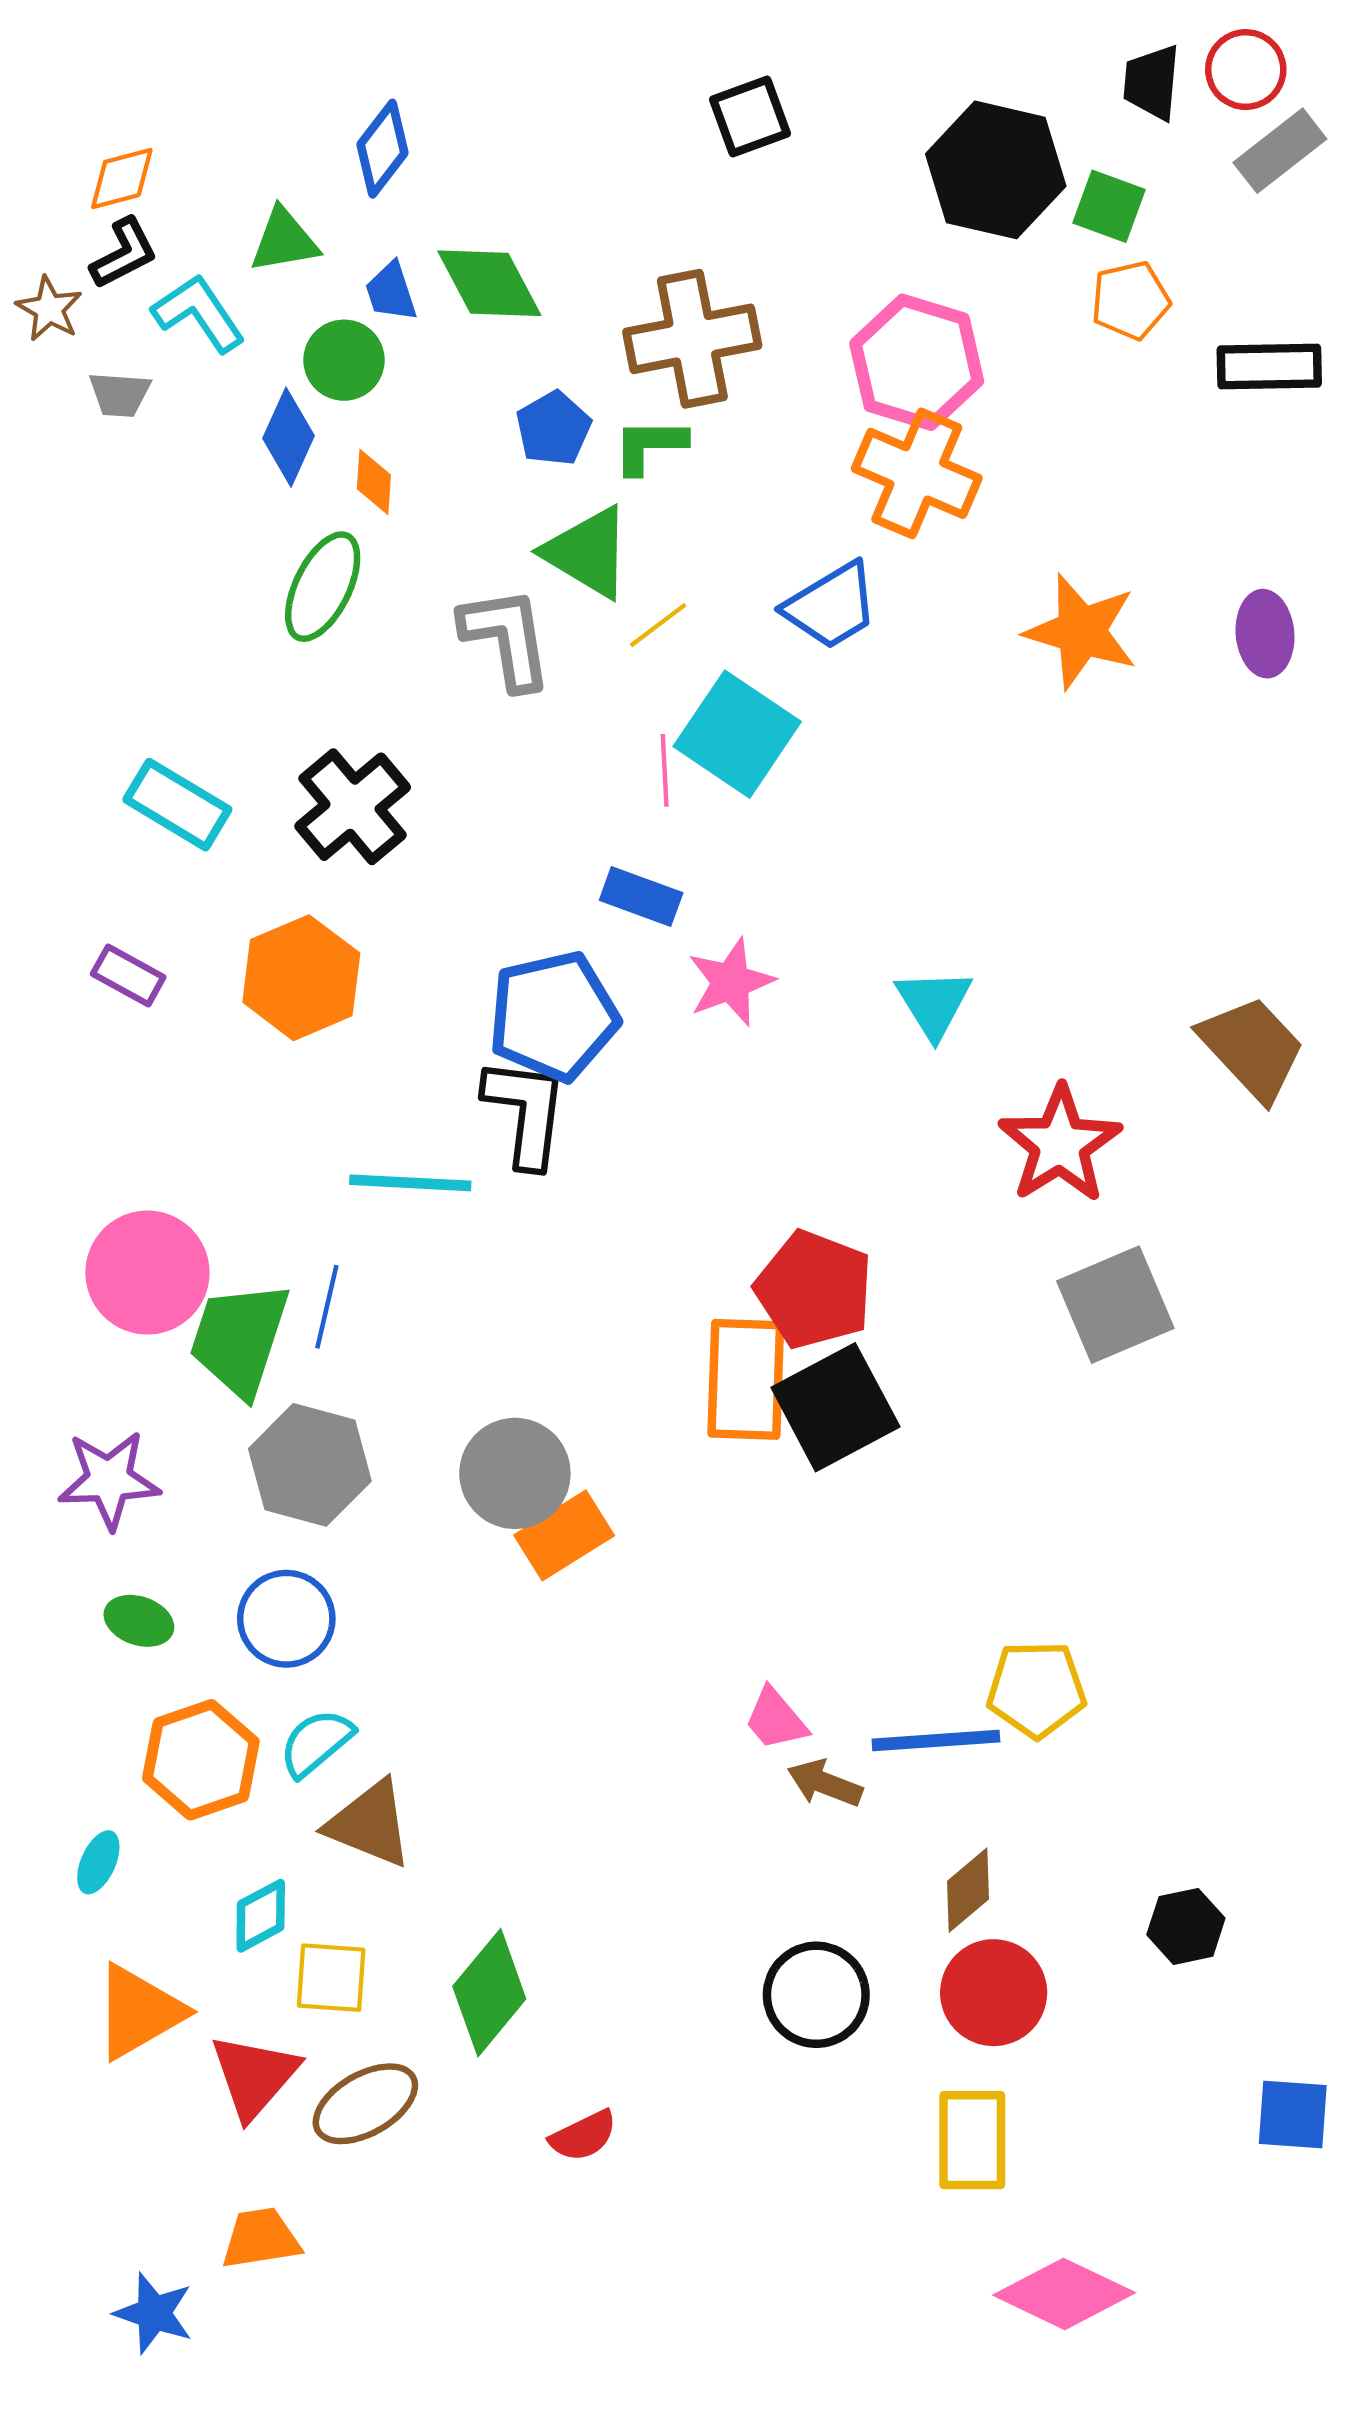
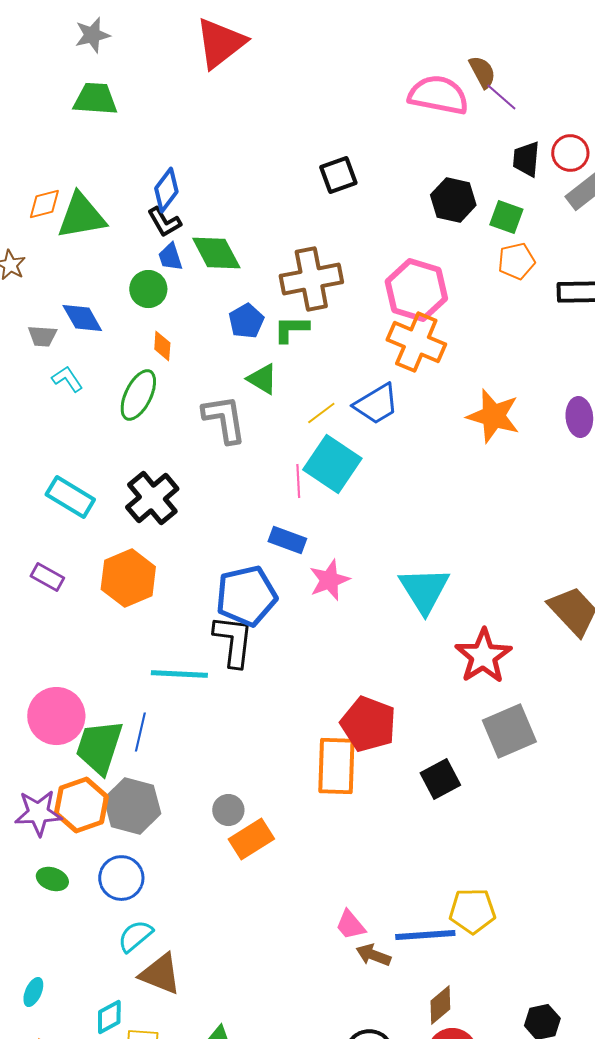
black hexagon: (996, 170) -> (453, 200), size x0.7
green triangle: (284, 240) -> (81, 216), moved, size x1.5
black L-shape: (124, 253) -> (164, 222), moved, turned 87
cyan L-shape: (199, 313) -> (67, 379), moved, size x0.7
gray trapezoid: (120, 394) -> (42, 336), moved
blue diamond: (288, 437) -> (82, 318), moved, turned -54
green triangle: (588, 552) -> (262, 379), size x0.7
yellow line: (658, 625) -> (321, 413), moved
cyan triangle: (934, 1003) -> (424, 590), size x1.4
black square: (835, 1407) -> (440, 779), moved, size x0.7
gray circle: (515, 1473) -> (228, 810), size x0.6
orange hexagon: (201, 1760) -> (81, 805), moved

